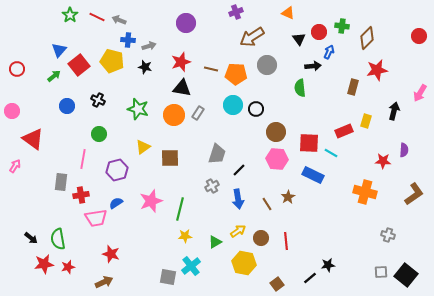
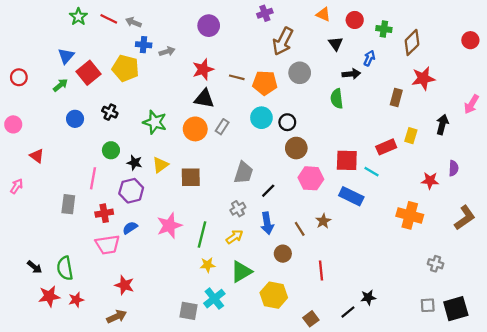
red circle: (319, 32) -> (355, 20), moved
brown arrow: (252, 37) -> (283, 41), turned -30
black star: (145, 67) -> (135, 163), moved
brown circle: (276, 132) -> (296, 148), moved
red triangle: (33, 139) -> (37, 156), size x0.6
red cross: (81, 195) -> (104, 213), moved
yellow arrow: (238, 231) -> (235, 237), moved
brown circle: (261, 238) -> (283, 254), moved
green triangle: (215, 242) -> (241, 272), size x1.5
black square: (406, 275) -> (456, 309), turned 35

